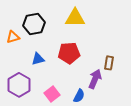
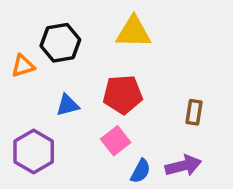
purple arrow: (95, 79) -> (183, 166), moved, turned 54
pink square: (52, 94) -> (116, 141), moved

